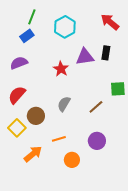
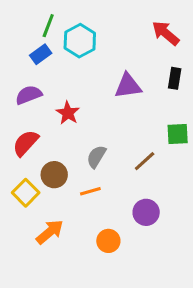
cyan hexagon: (65, 27) -> (80, 41), moved
black rectangle: (106, 53) -> (175, 78), moved
red star: (61, 69) -> (68, 113), moved
orange line: (59, 139) -> (90, 191), moved

